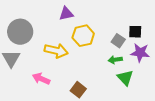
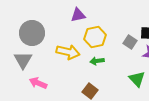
green arrow: (115, 60) -> (97, 61), moved
pink arrow: (41, 79) -> (38, 83), moved

